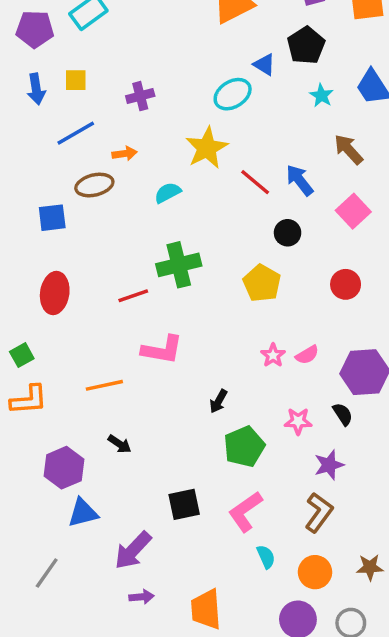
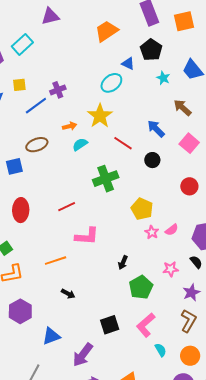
blue line: (76, 133) -> (36, 106), moved
orange arrow: (125, 154) -> (70, 126), moved
red line: (255, 182) -> (123, 143), moved
green cross: (179, 265) -> (106, 179), moved
yellow pentagon: (262, 283) -> (142, 209), moved
purple hexagon: (64, 468) -> (20, 311), moved

